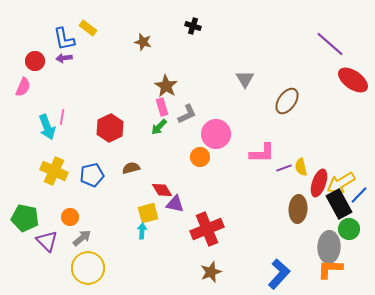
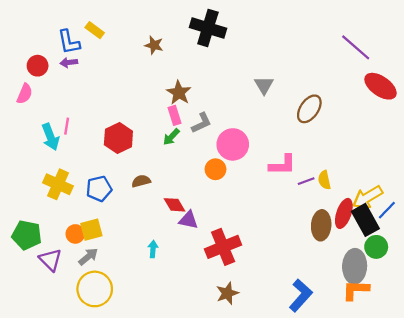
black cross: (193, 26) -> (208, 28), size x2.0
red ellipse: (319, 183) -> (344, 213), moved
yellow square: (148, 213) -> (91, 230), moved

